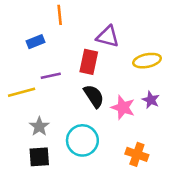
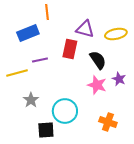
blue rectangle: (35, 42) -> (28, 33), size x1.5
yellow ellipse: (147, 61) -> (116, 34), moved
black semicircle: (94, 96) -> (98, 60), moved
black square: (39, 157) -> (46, 130), moved

